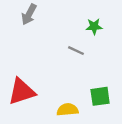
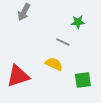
yellow semicircle: (68, 110) -> (54, 64), moved, turned 30

